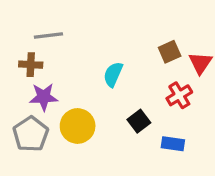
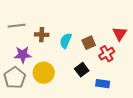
gray line: (48, 36) -> (17, 26), moved
brown square: (170, 52) -> (89, 43), moved
brown cross: (31, 65) -> (42, 35), moved

